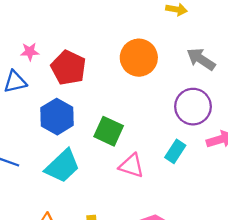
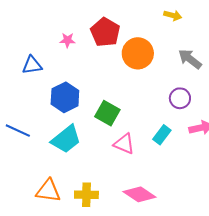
pink star: (30, 52) -> (67, 40), moved
red pentagon: (68, 68) -> (105, 32), moved
purple circle: (193, 107) -> (180, 98), size x0.7

